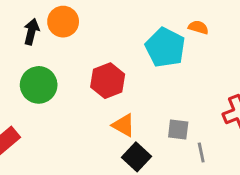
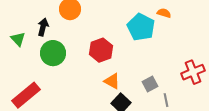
black arrow: (31, 32) -> (43, 27), moved
gray square: (178, 130) -> (150, 84), turned -35

